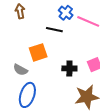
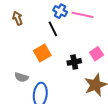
black line: (54, 30) -> (53, 29), turned 63
gray semicircle: (20, 70) -> (21, 77), moved

